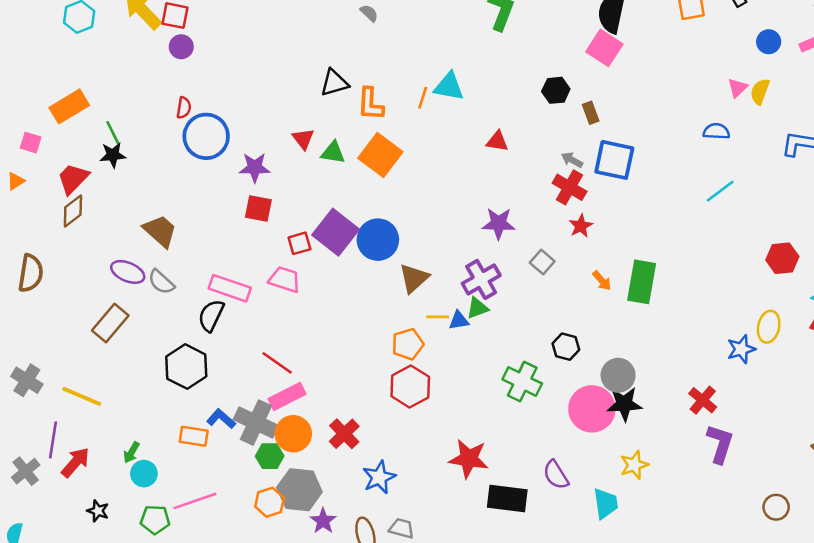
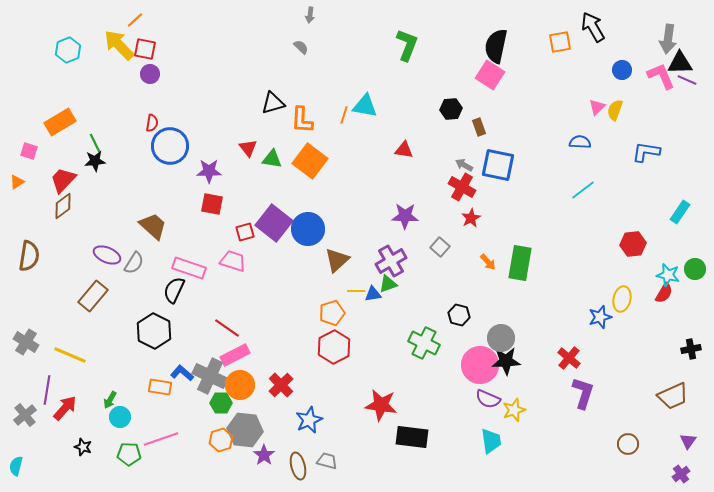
brown trapezoid: (160, 231) -> (153, 226), moved
gray semicircle: (161, 282) -> (134, 263), turned -100
purple semicircle: (556, 475) -> (488, 399), moved, turned -35

